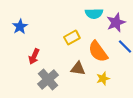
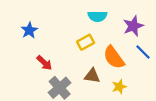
cyan semicircle: (94, 14) -> (97, 16), moved
red arrow: (34, 57) -> (44, 63), turned -70

